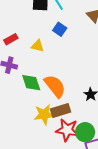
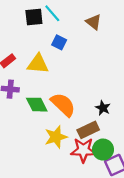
yellow triangle: (38, 46) -> (38, 64), size x1.5
brown rectangle: (60, 111) -> (88, 130), moved

